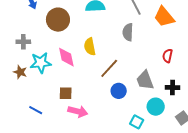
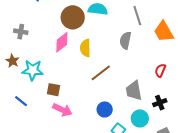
brown circle: (58, 20) -> (73, 17), moved
pink diamond: (66, 57) -> (62, 42), moved, turned 55
cyan star: (41, 63) -> (33, 70), moved
black cross: (172, 87) -> (160, 103), turned -32
blue circle: (119, 91) -> (105, 109), moved

